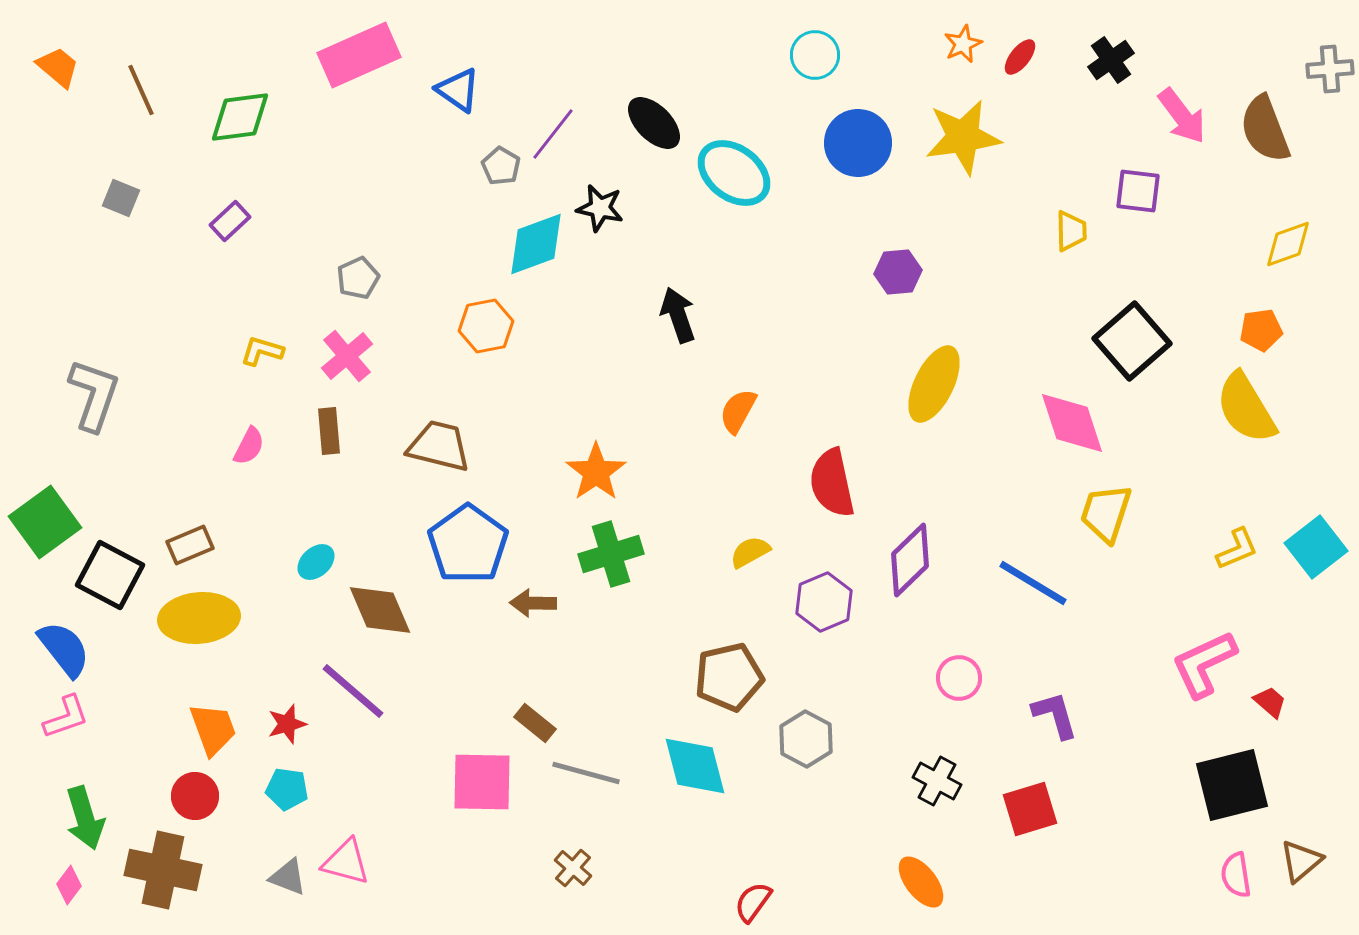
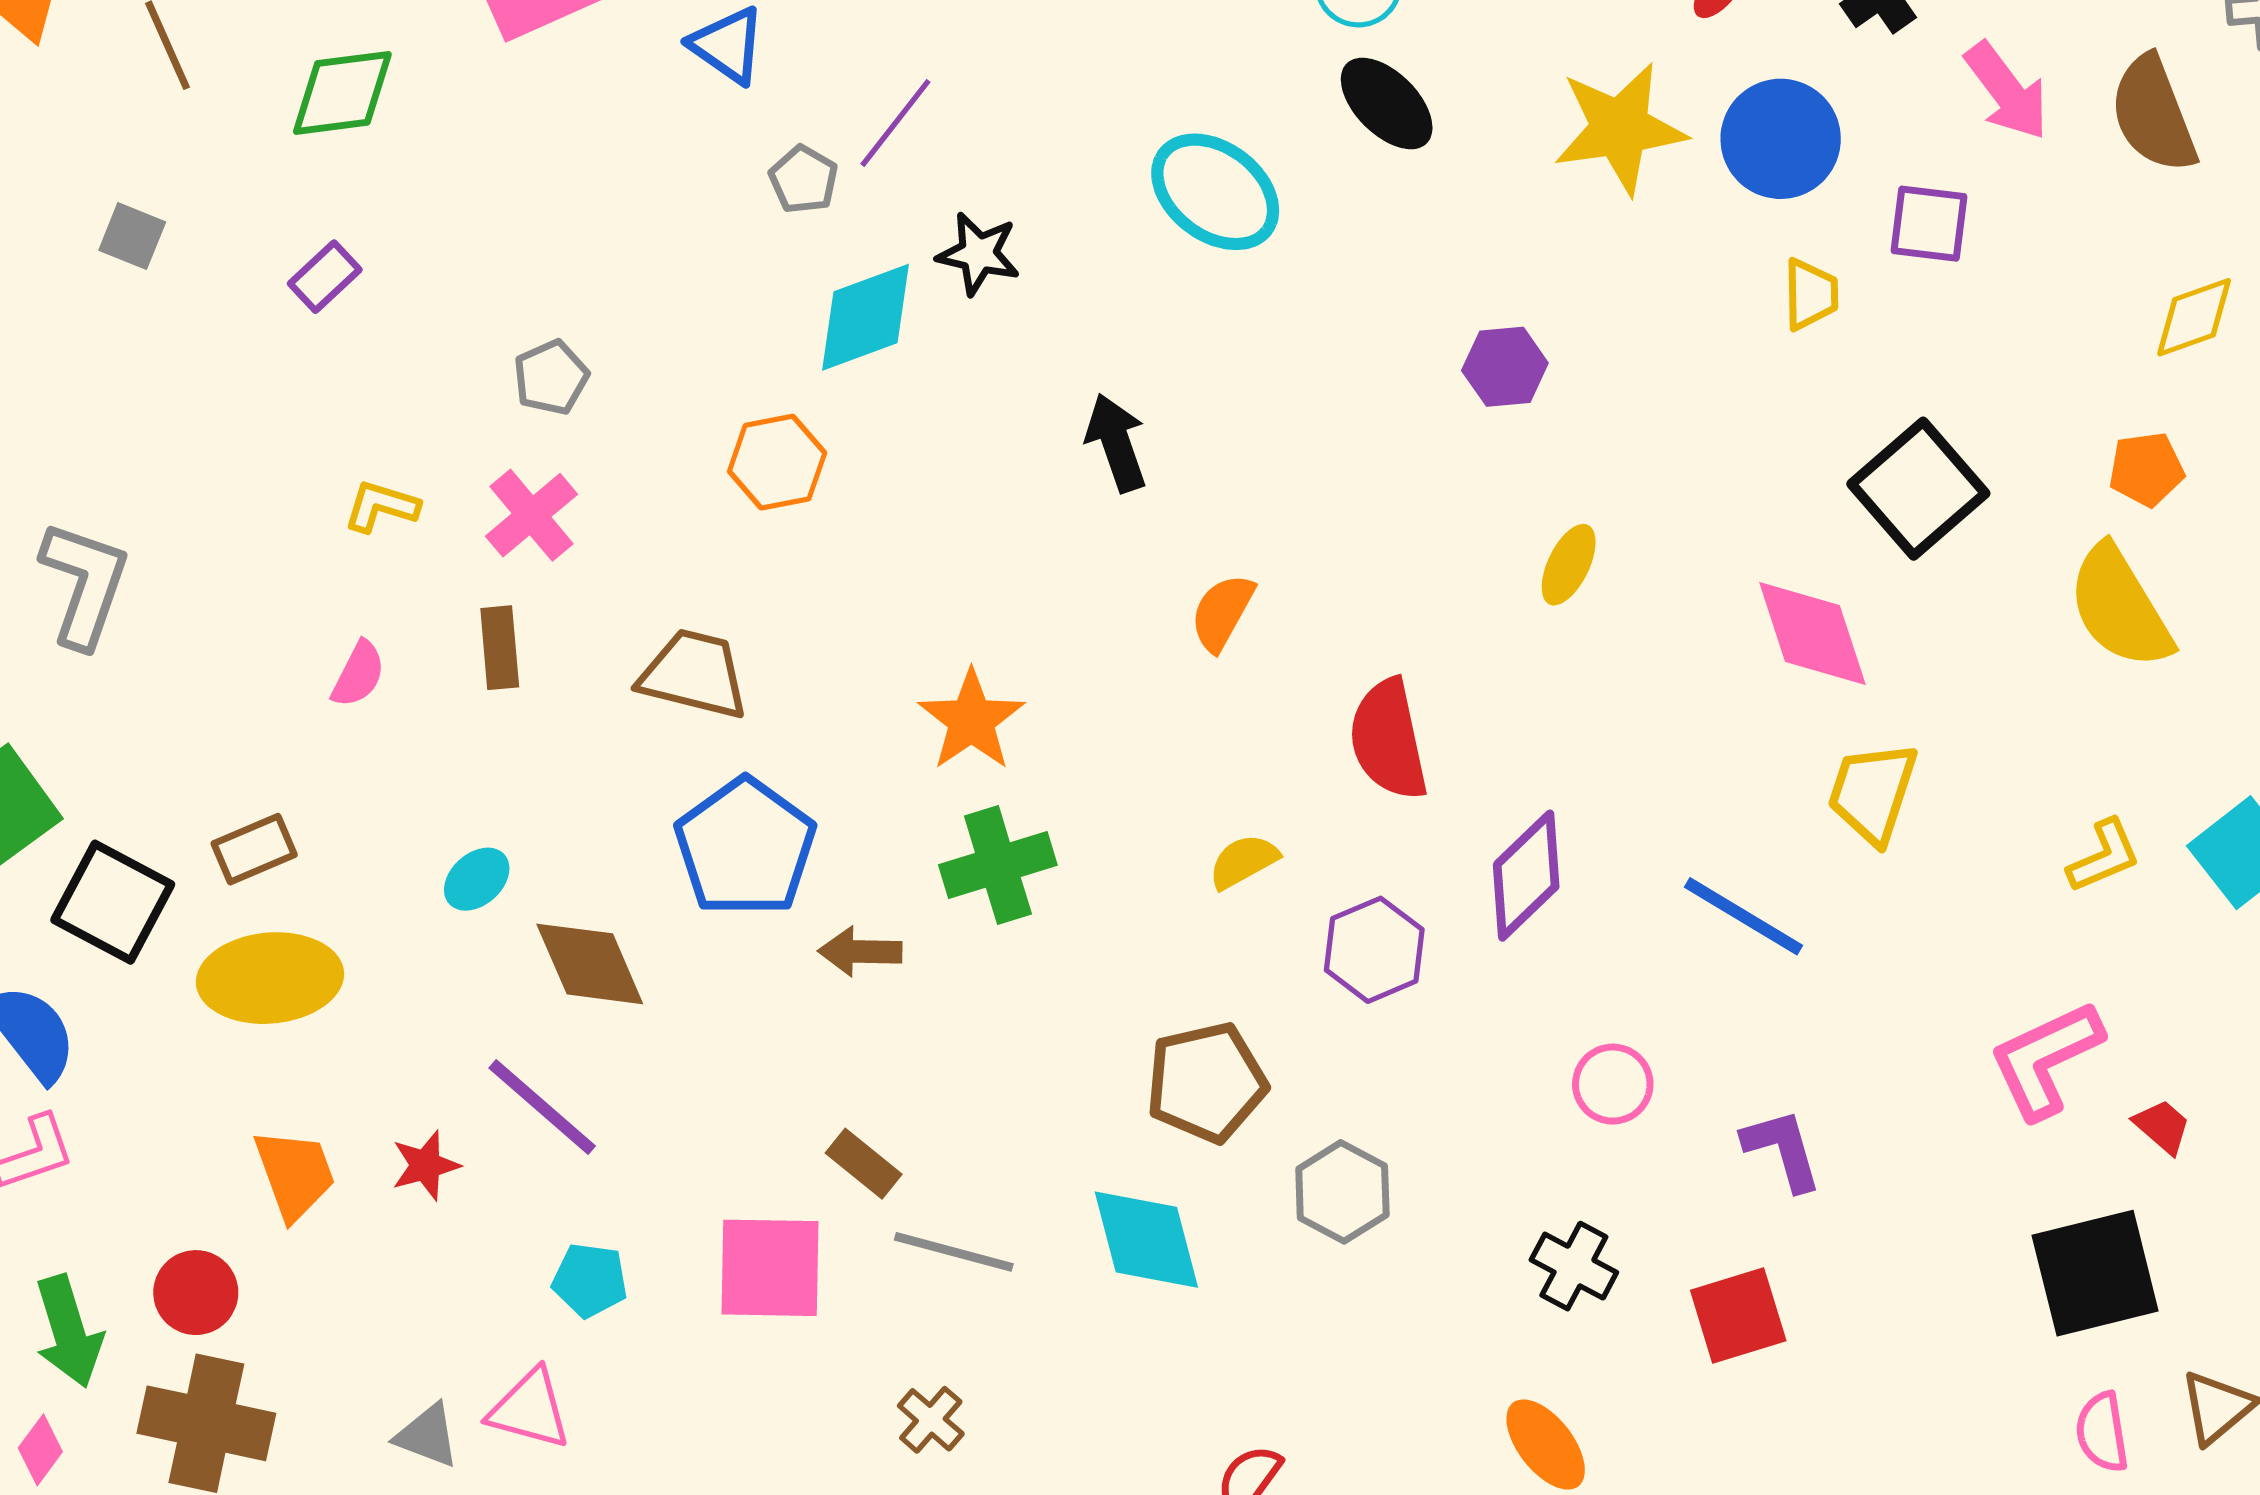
black ellipse: (654, 123) -> (1387, 104), moved
blue circle: (858, 143) -> (1781, 139), moved
yellow ellipse: (934, 384) -> (1569, 565), size x0.6
cyan pentagon: (287, 789) -> (590, 1280), moved
red circle: (195, 796) -> (196, 1293), moved

